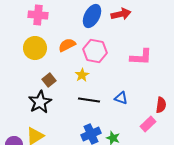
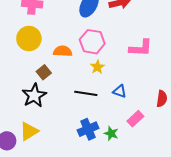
orange semicircle: (67, 45) -> (63, 51), moved, turned 30
yellow star: (82, 75) -> (97, 67), moved
pink rectangle: (148, 124) -> (135, 119), moved

